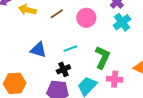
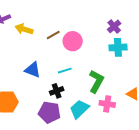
pink circle: (86, 18) -> (73, 41), moved
cyan cross: (122, 22) -> (118, 47), turned 30

